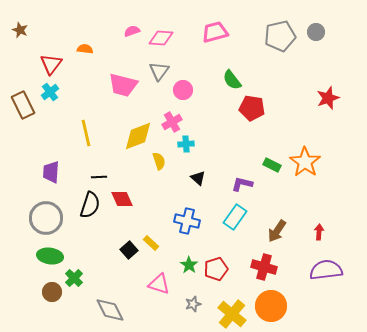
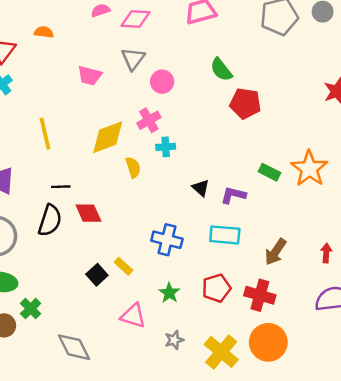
pink trapezoid: (123, 85) -> (90, 76), size x0.7
black triangle: (198, 178) -> (201, 188), moved
cyan rectangle: (235, 217) -> (225, 235), turned 60
red pentagon: (216, 269) -> (216, 288), moved

